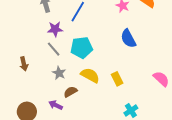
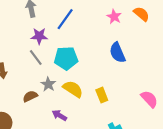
gray star: (59, 73) -> (48, 84), moved
brown semicircle: (70, 92) -> (30, 96), moved
purple arrow: (56, 105) -> (59, 115), moved

